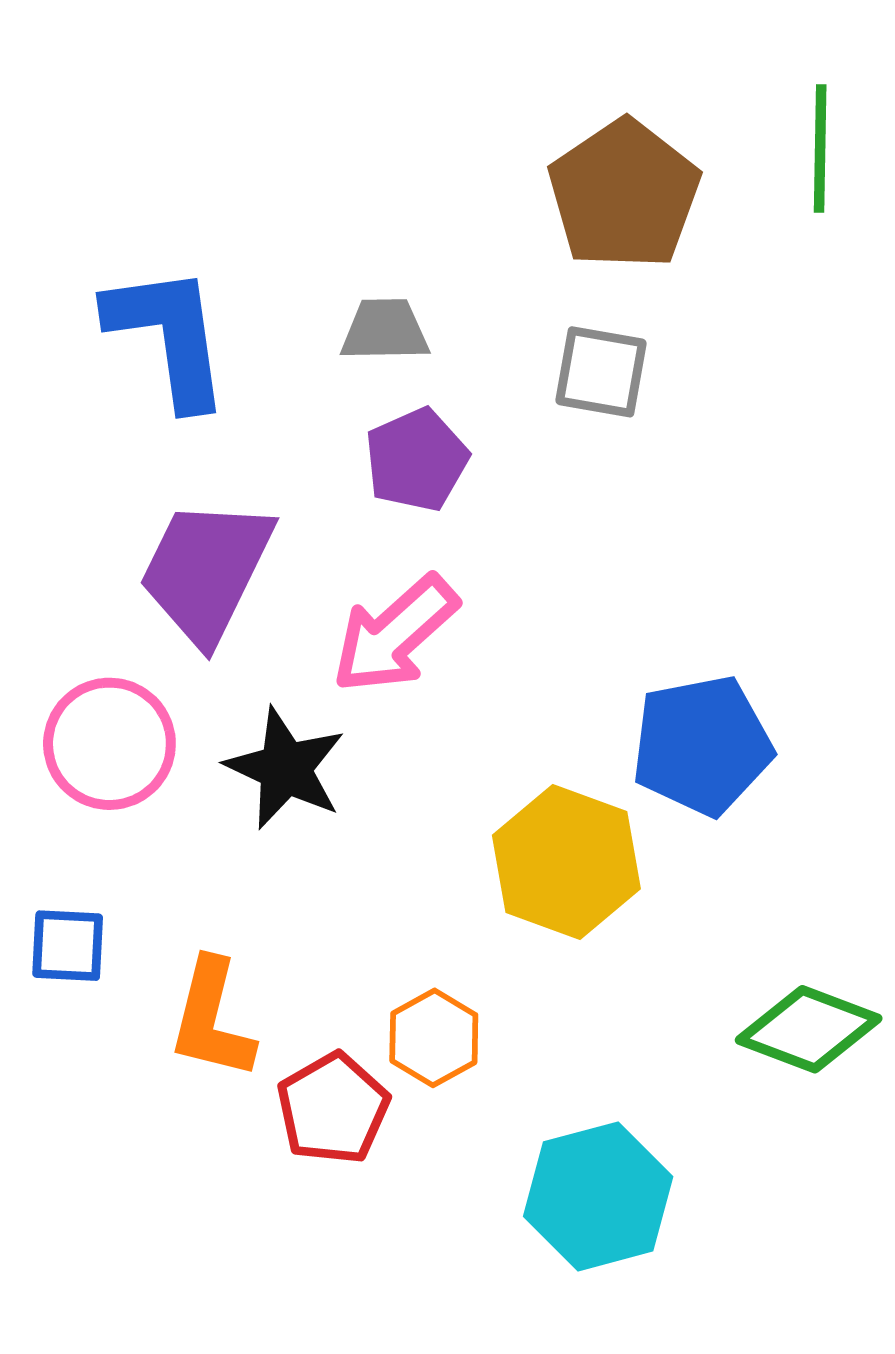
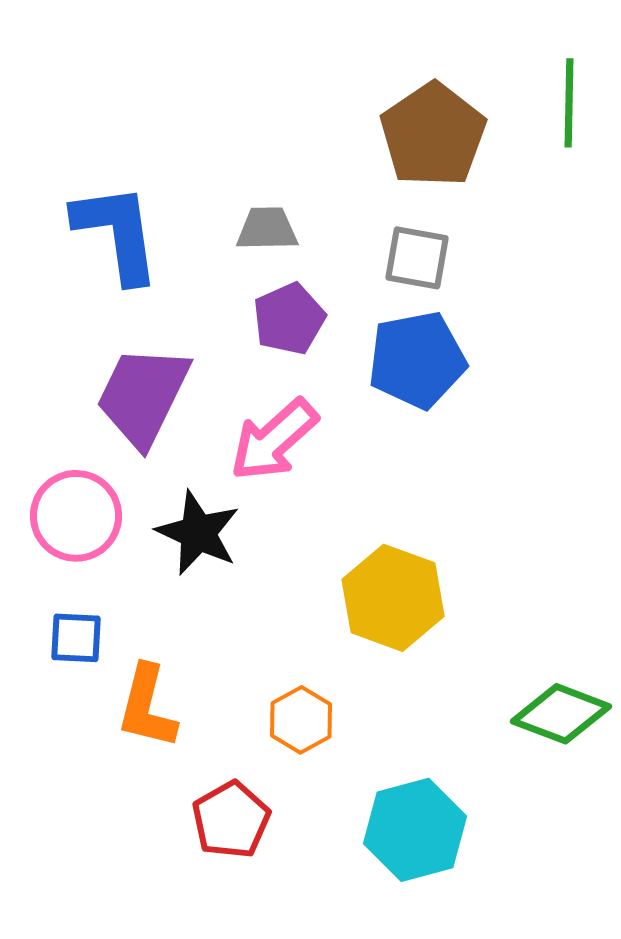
blue pentagon: (702, 745) -> (417, 360), moved
blue square: (68, 946) -> (76, 638), moved
red pentagon: (333, 1109) -> (231, 820), moved

